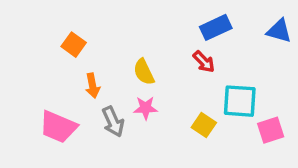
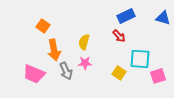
yellow semicircle: (144, 72) -> (84, 42), turned 42
orange arrow: (92, 86) -> (54, 50), size x1.5

